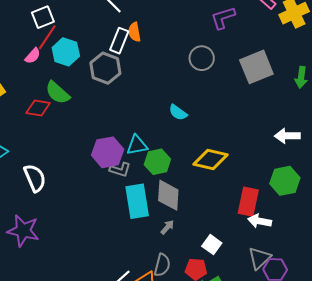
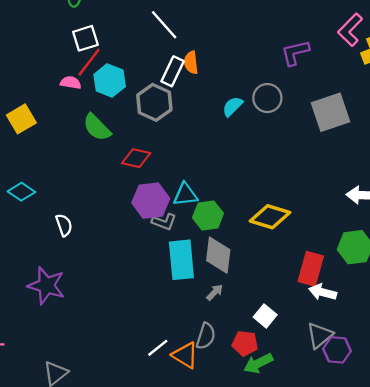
pink semicircle: (33, 56) -> (71, 83), turned -126
red diamond: (38, 108) -> (136, 158), moved
cyan semicircle: (178, 112) -> (233, 106), moved, turned 96
white semicircle: (35, 178) -> (64, 225), size x0.7

